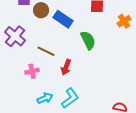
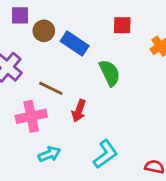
pink cross: (32, 71) -> (31, 116), size x1.5
cyan L-shape: (70, 98) -> (105, 154), moved

